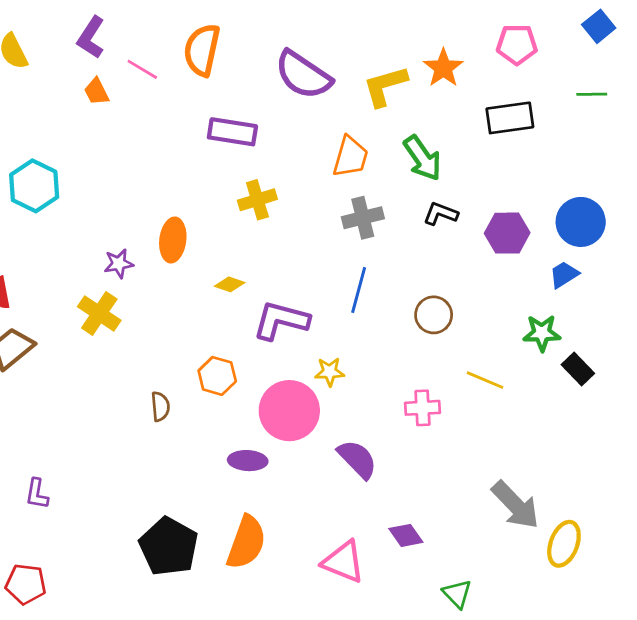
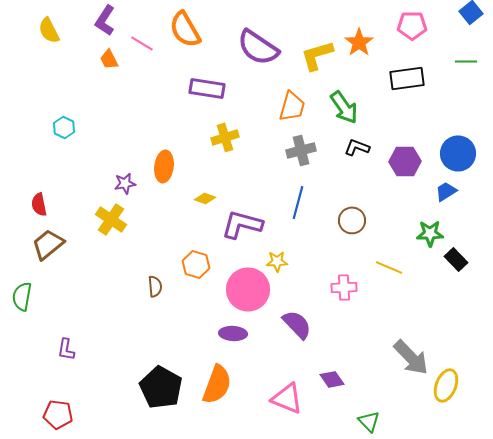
orange semicircle: (202, 50) -> (185, 29), turned -42
cyan hexagon: (34, 186) -> (64, 127), size x0.6
purple ellipse: (248, 461) -> (233, 333), moved

